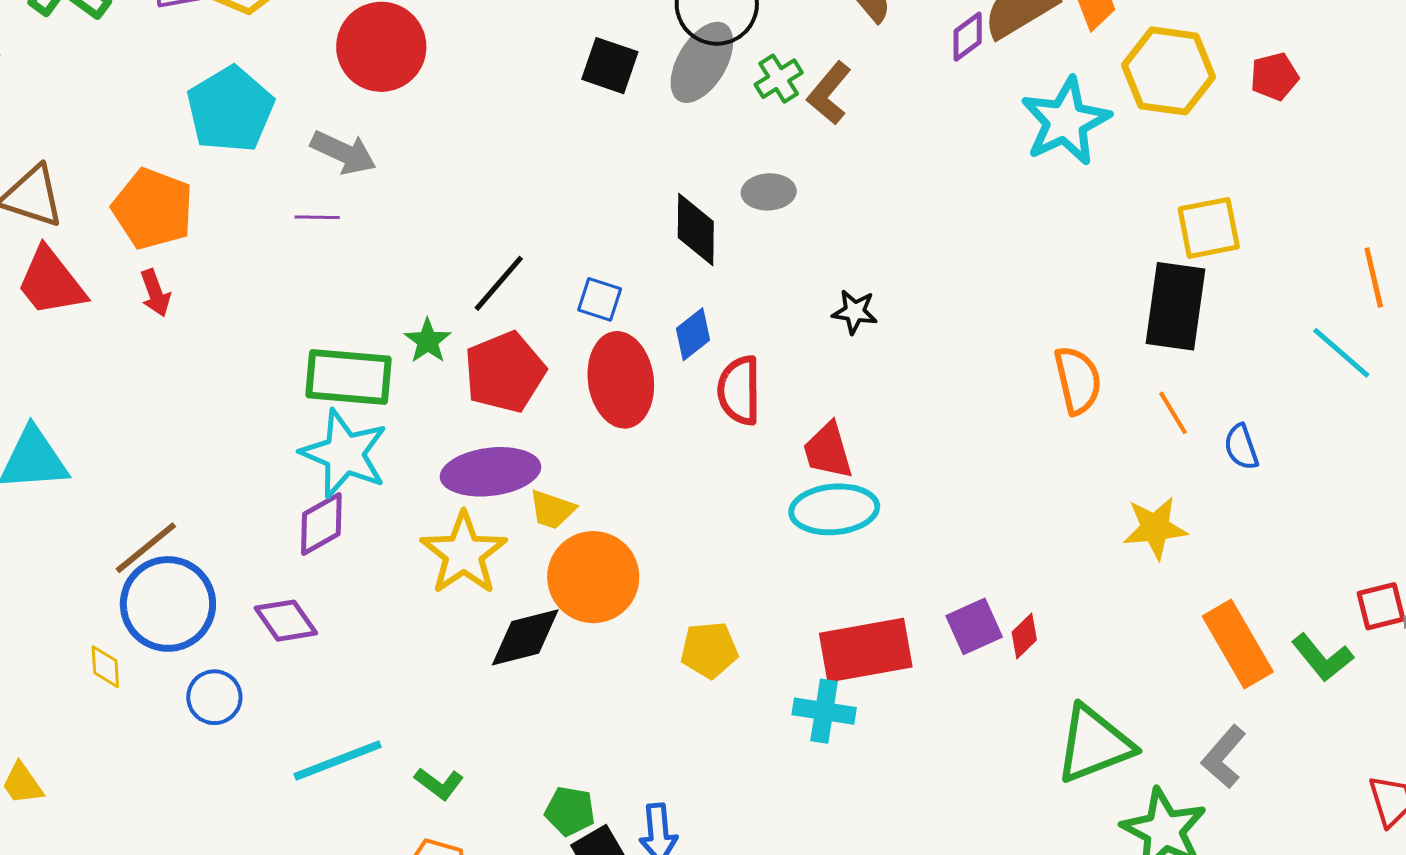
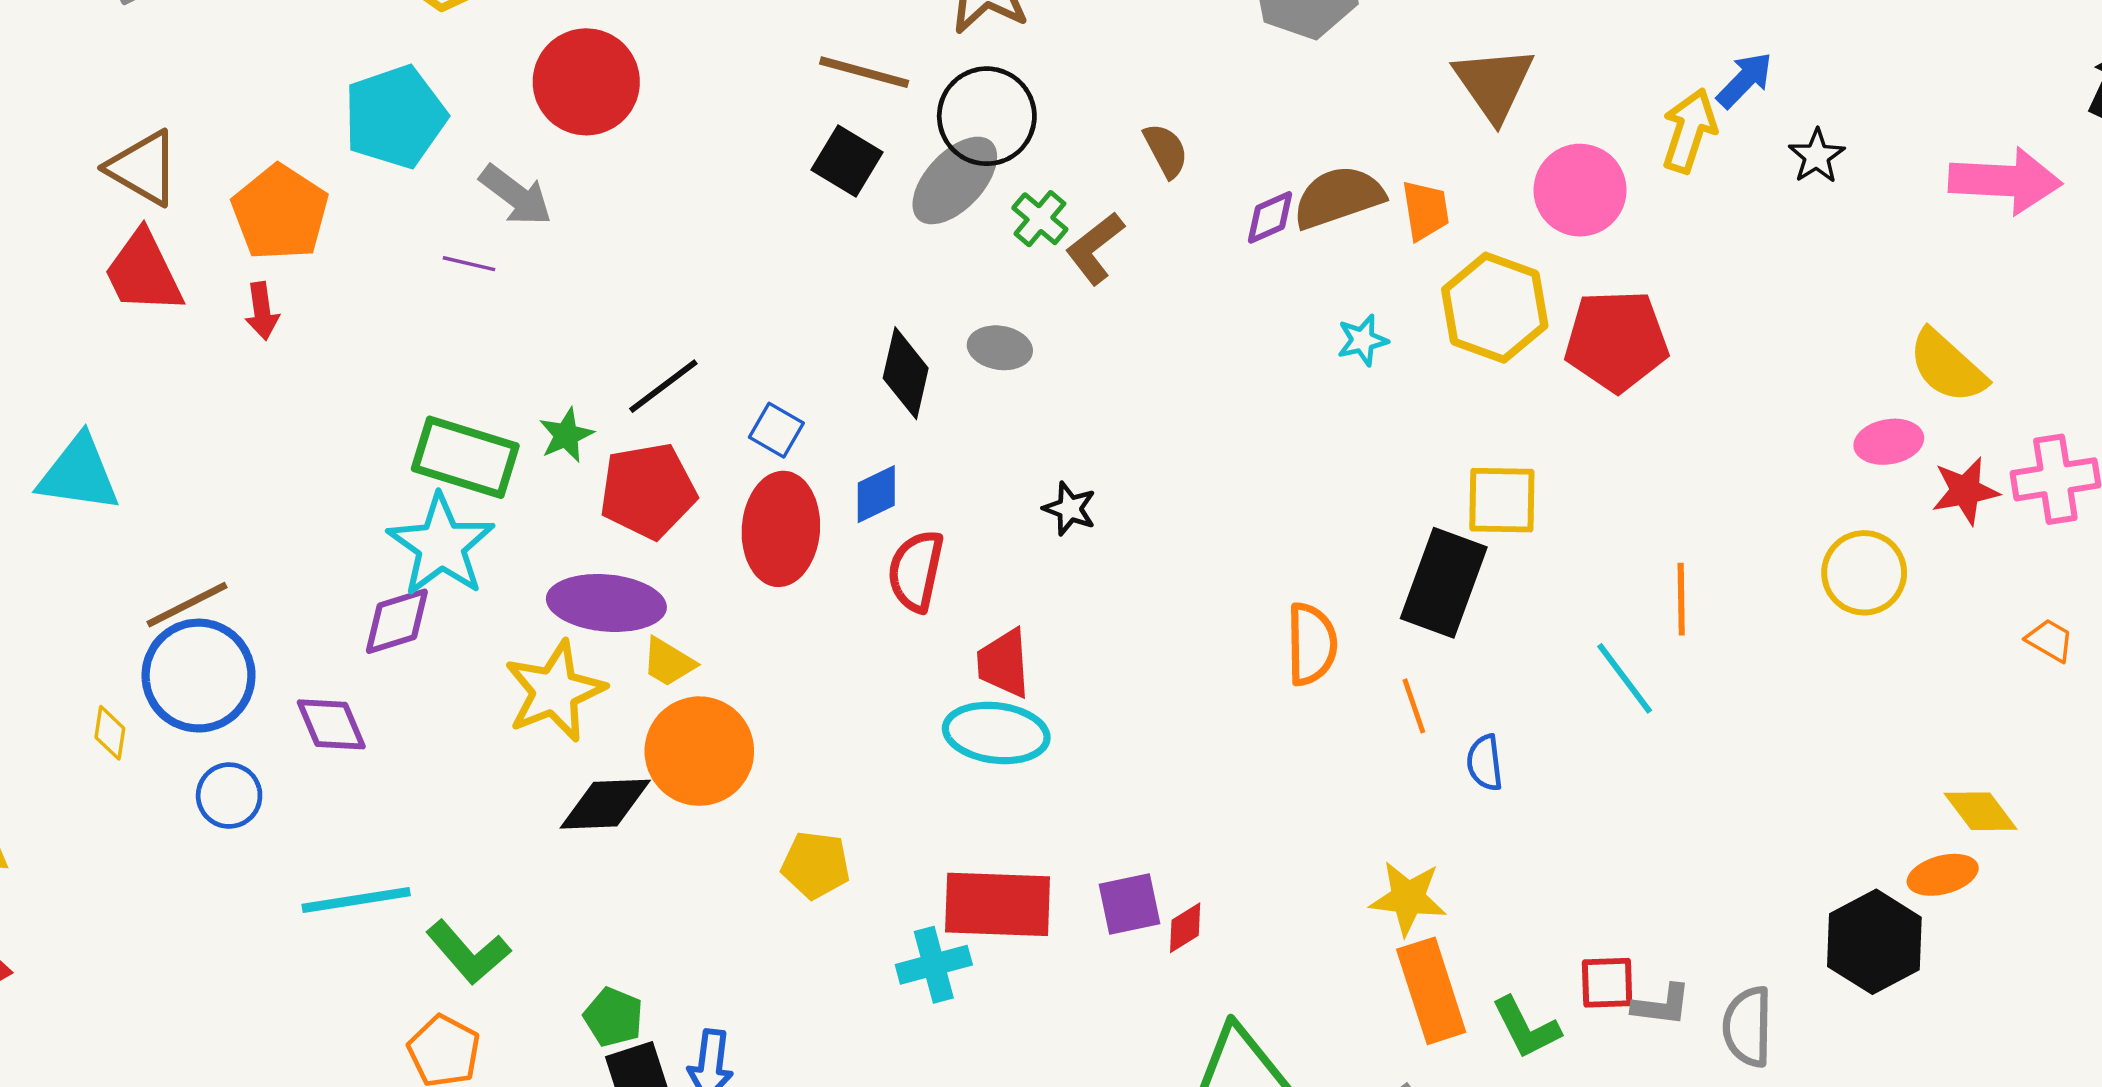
red pentagon: (1274, 77) -> (1616, 341), size x1.8
green cross: (779, 79) -> (1040, 219), turned -30
cyan star: (1066, 121) -> (1363, 340), size x0.5
yellow star: (1155, 528) -> (1408, 898), moved
cyan cross: (824, 711) -> (934, 965), turned -36
green L-shape: (439, 784) -> (468, 952), size x1.5

